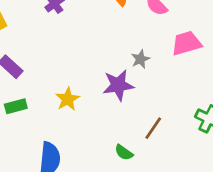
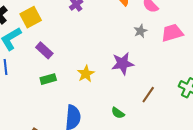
gray star: (140, 59) -> (140, 31), moved
green semicircle: (124, 152) -> (118, 113), moved

